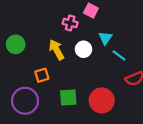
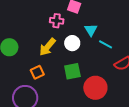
yellow arrow: (57, 50) -> (48, 47), turned -102
green square: (68, 97) -> (72, 71), moved

